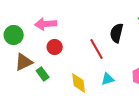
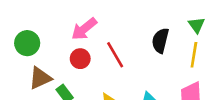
pink arrow: (46, 24) -> (84, 29), moved, turned -35
red line: (97, 49) -> (115, 55), moved

